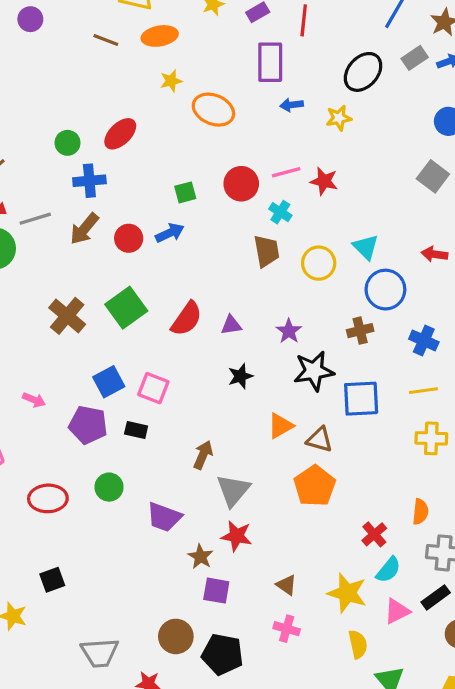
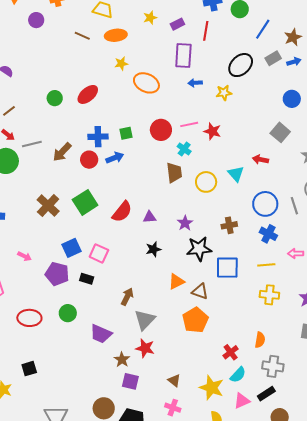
blue cross: (89, 181) -> (98, 137), moved
red arrow: (434, 254) -> (260, 160), moved
blue circle: (385, 290) -> (265, 204), moved

